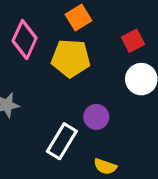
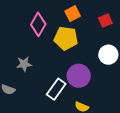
red square: (133, 41) -> (105, 21), moved
purple circle: (96, 117) -> (79, 76), size x1.5

